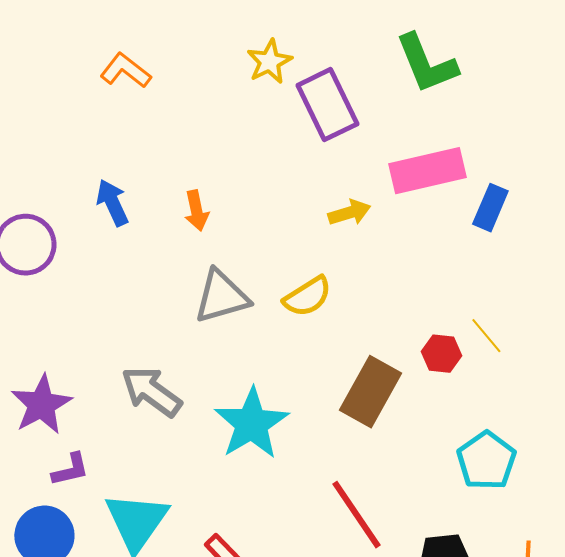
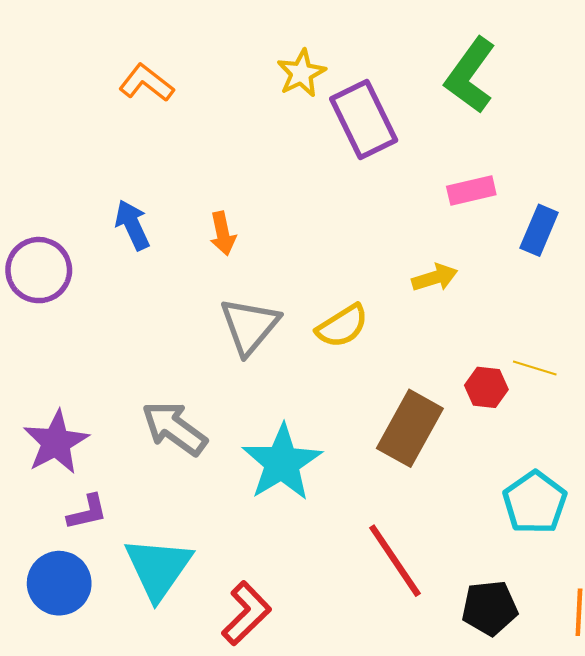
green L-shape: (426, 64) -> (470, 75), turned 58
pink rectangle: (427, 171) -> (471, 190), size x0.6
yellow arrow: (349, 213) -> (435, 278), moved
gray triangle: (221, 297) -> (250, 326), turned -34
yellow line: (486, 336) -> (535, 368), turned -33

